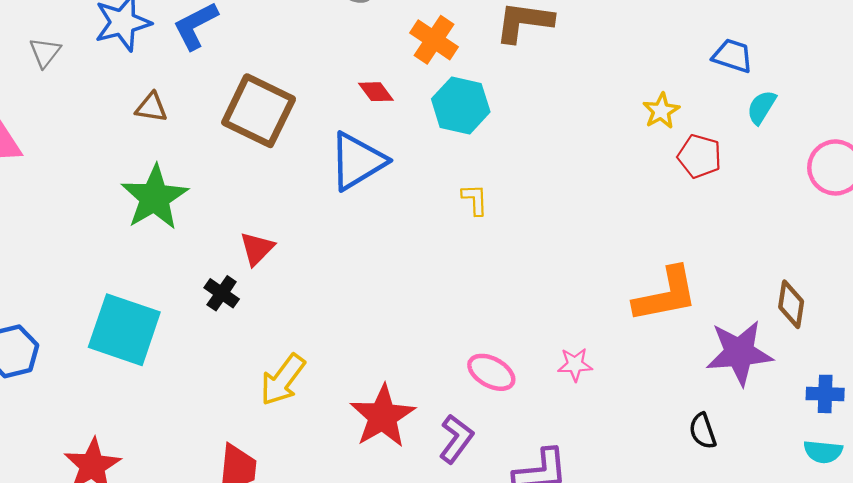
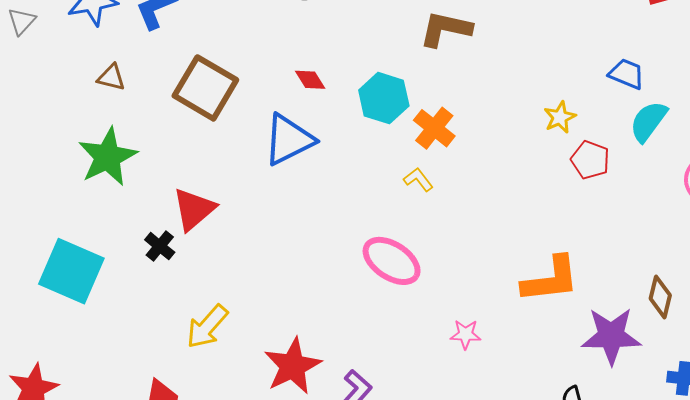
orange cross: (434, 40) -> (434, 128), moved
cyan semicircle: (761, 107) -> (648, 121), size x1.4
yellow L-shape: (475, 200) -> (418, 180), moved, turned -40
red triangle: (257, 249) -> (194, 209), size x1.4
pink ellipse: (491, 372) -> (392, 261), moved, size x1.4

